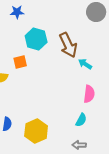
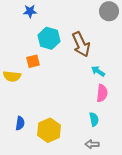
cyan arrow: (85, 64) -> (98, 71), moved
cyan semicircle: (81, 120) -> (94, 119), turned -40

